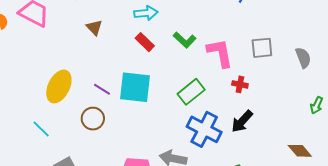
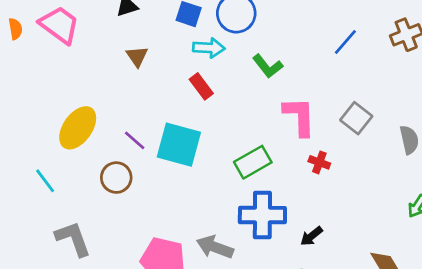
green L-shape: (185, 40) -> (268, 66), moved
gray square: (262, 48) -> (356, 118), turned 35
black arrow: (242, 121) -> (311, 236), moved, size x0.7
blue cross: (204, 129) -> (262, 215), turned -36

